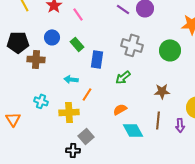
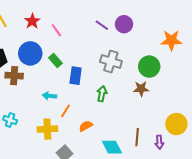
blue circle: (52, 37) -> (30, 53), size x1.5
green arrow: (123, 77) -> (102, 94), turned 140
brown star: (162, 91) -> (141, 89), moved
cyan cross: (41, 101) -> (10, 120), moved
orange semicircle: (120, 109) -> (86, 126), moved

